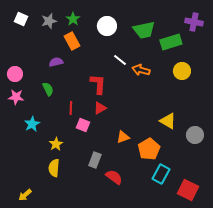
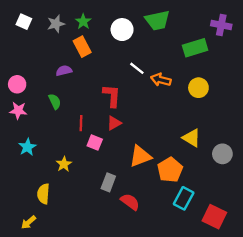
green trapezoid: (144, 30) -> (157, 20), moved
yellow circle: (182, 71) -> (198, 88), moved
cyan star: (32, 124) -> (27, 147), moved
orange triangle: (123, 137) -> (140, 156), size x1.5
yellow semicircle: (54, 168) -> (43, 194), moved

